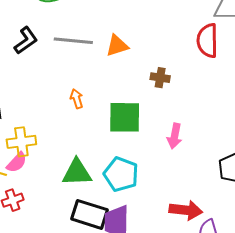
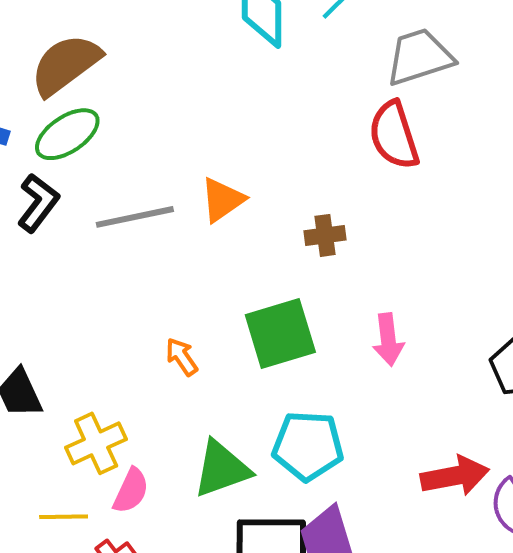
black L-shape: (26, 41) -> (38, 203), moved
orange arrow: (77, 99) -> (182, 357), moved
pink semicircle: (17, 162) -> (131, 491), moved

